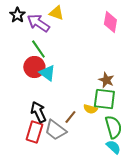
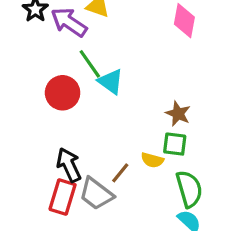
green line: (38, 49) -> (90, 64), moved
cyan triangle: (47, 73) -> (111, 82), moved
green square: (104, 99) -> (175, 144), size x0.7

